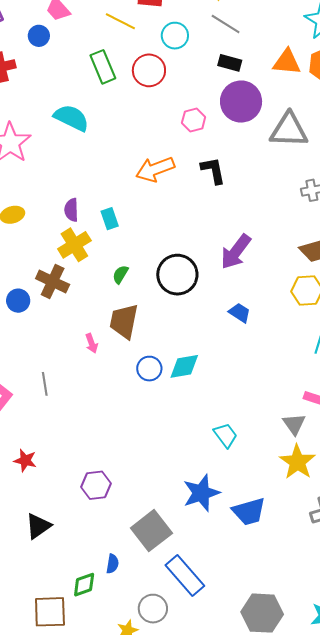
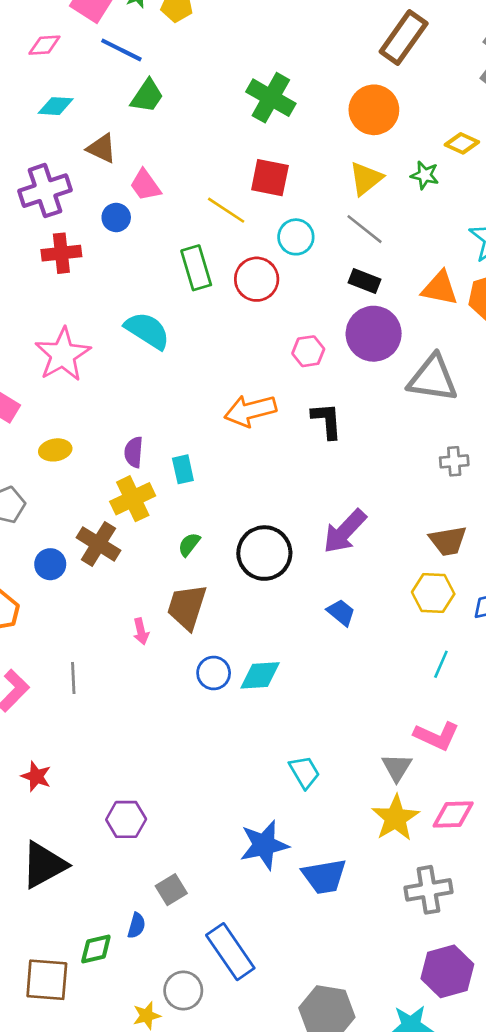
black triangle: (38, 526) -> (44, 865), size x1.4
gray square: (151, 531) -> (171, 890), moved, size x0.6

